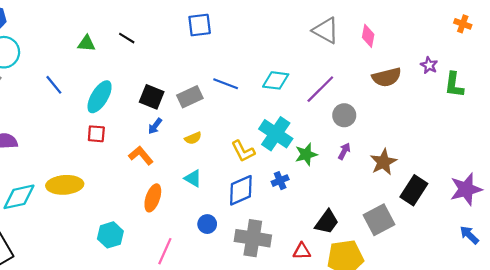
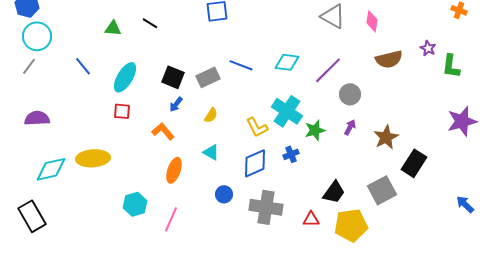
yellow semicircle: (193, 138) -> (211, 115), turned -35
purple star: (466, 189) -> (462, 121), moved
pink line: (165, 251) -> (171, 219), moved

